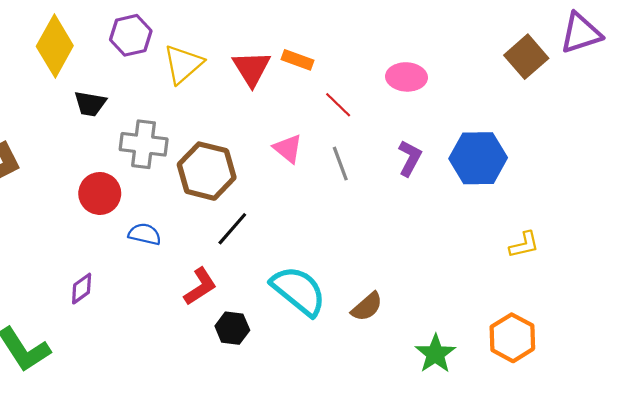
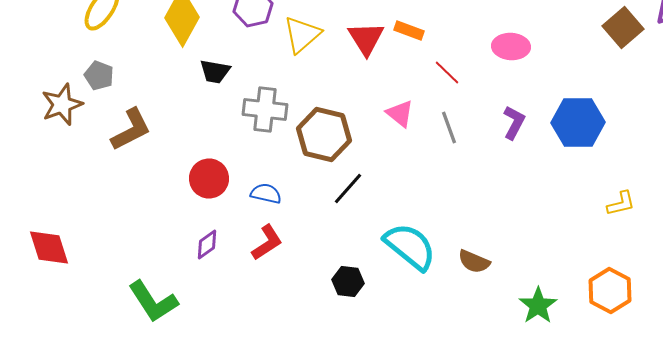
red circle: (100, 193) -> (209, 178), moved
red L-shape: (200, 286) -> (267, 242), moved
brown semicircle: (367, 307) -> (474, 262), turned 64

